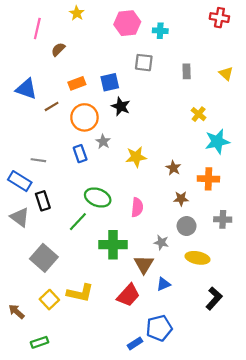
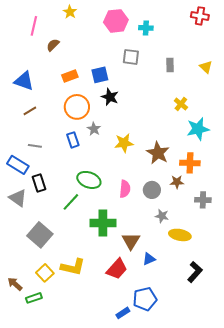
brown line: (52, 106) -> (30, 111), moved
brown star: (173, 168) -> (158, 153), size x1.6
brown star: (181, 199) -> (177, 182), moved
gray circle: (187, 226) -> (152, 190), moved
gray star: (161, 242) -> (162, 216), moved
green rectangle: (40, 342) -> (34, 298), moved

